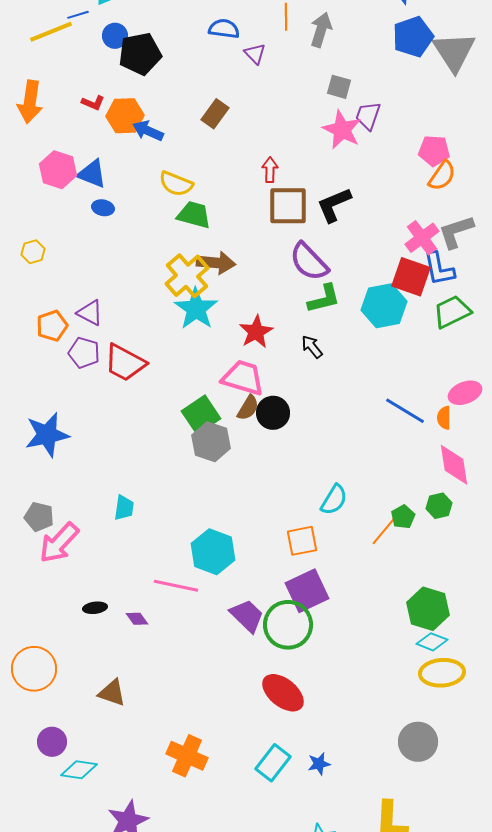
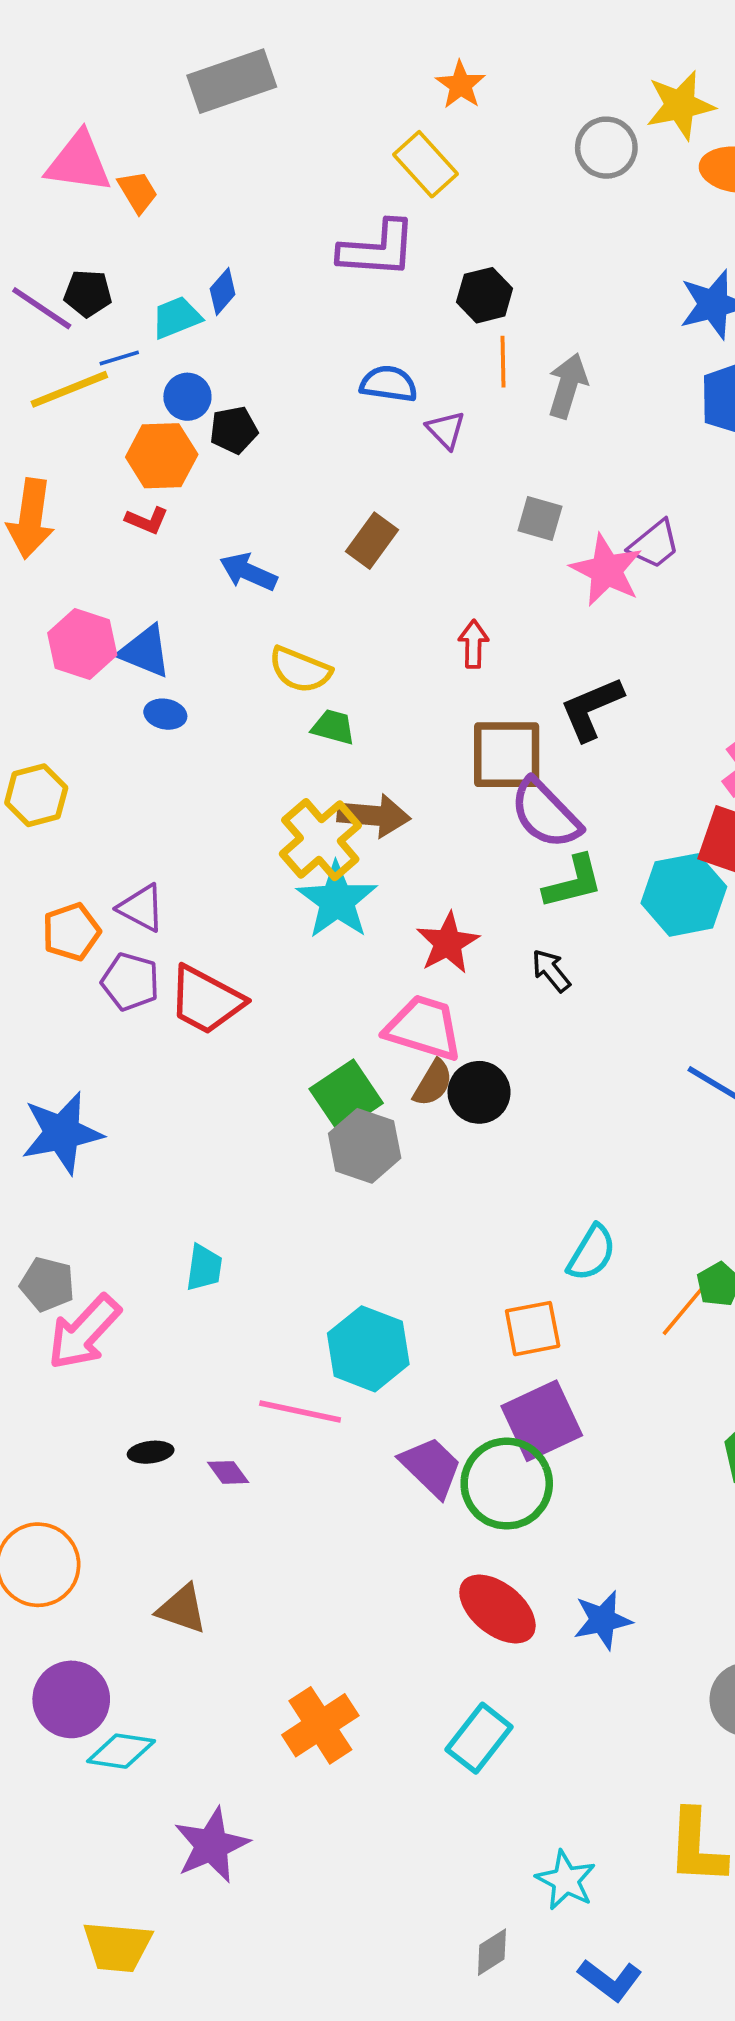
black pentagon: (140, 54) -> (234, 430), size x0.6
gray square: (339, 87) -> (540, 518), moved
orange hexagon: (125, 116) -> (162, 456), moved
purple trapezoid: (368, 116) -> (654, 544), turned -148
brown square: (288, 206) -> (507, 755), moved
green trapezoid: (194, 215) -> (333, 727), size x0.7
yellow hexagon: (33, 252) -> (36, 795), size x1.4
purple circle: (52, 742) -> (71, 1699), size x1.4
orange cross: (187, 756) -> (320, 1725), turned 33
blue star: (319, 764) -> (603, 1620), moved, size x1.4

